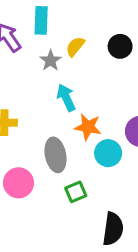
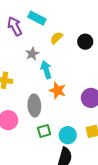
cyan rectangle: (41, 20) -> (37, 18), turned -72
gray star: (51, 61) -> (32, 54), moved
cyan circle: (108, 153) -> (68, 135), moved

